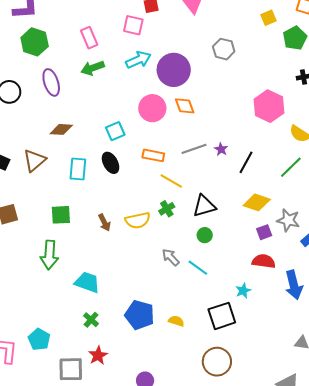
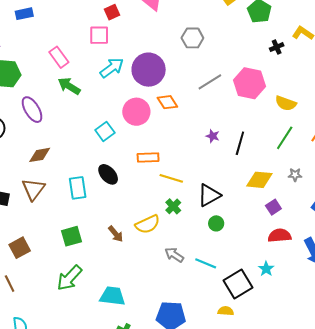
green arrow: (93, 68) -> (69, 86), turned 65
brown diamond: (61, 129) -> (40, 155), moved
cyan square: (115, 131) -> (105, 131), moved
gray line: (194, 149) -> (210, 82), moved
gray star: (288, 220) -> (295, 175), moved, size x0.6
green arrow: (49, 255) -> (69, 278), turned 52
gray arrow: (171, 257) -> (174, 255), moved
cyan line: (198, 268) -> (206, 263), moved
black square: (222, 316) -> (238, 284), moved
yellow semicircle: (176, 321) -> (226, 311), moved

